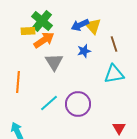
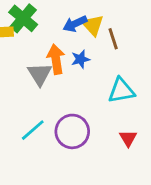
orange arrow: (44, 40) -> (56, 59), moved, turned -65
brown line: (114, 44) -> (113, 39), moved
red triangle: (119, 128) -> (128, 138), moved

